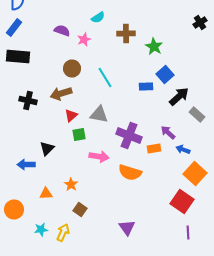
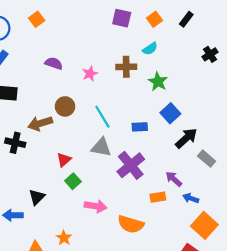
cyan semicircle: (98, 18) -> (150, 49), moved
pink star: (84, 40) -> (90, 74), moved
blue rectangle: (146, 86) -> (140, 127), moved
brown arrow: (61, 94) -> (40, 123), moved
gray triangle: (99, 114) -> (101, 147), moved
green square: (79, 134) -> (73, 181), turned -32
purple cross: (129, 136) -> (131, 165), moved, turned 30

